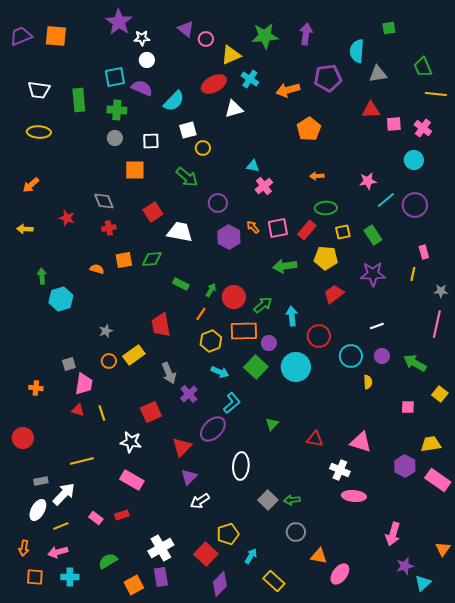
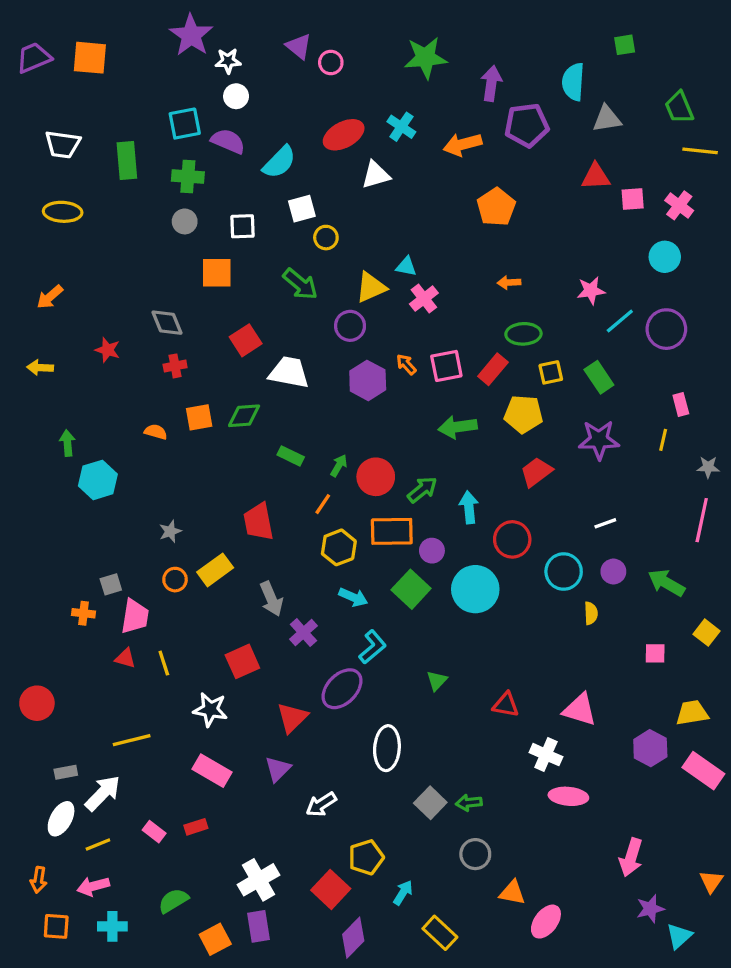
purple arrow: (306, 34) -> (491, 83), moved
yellow triangle: (231, 55) -> (371, 287), moved
orange cross: (36, 388) -> (83, 613), moved
purple triangle: (189, 477) -> (278, 769), moved

